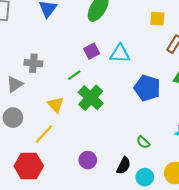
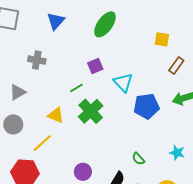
cyan triangle: (120, 54) -> (123, 82), moved, turned 40
gray cross: (33, 63) -> (37, 60), moved
blue pentagon: (147, 88) -> (146, 106), turned -30
yellow triangle: (56, 105) -> (56, 115), turned -30

